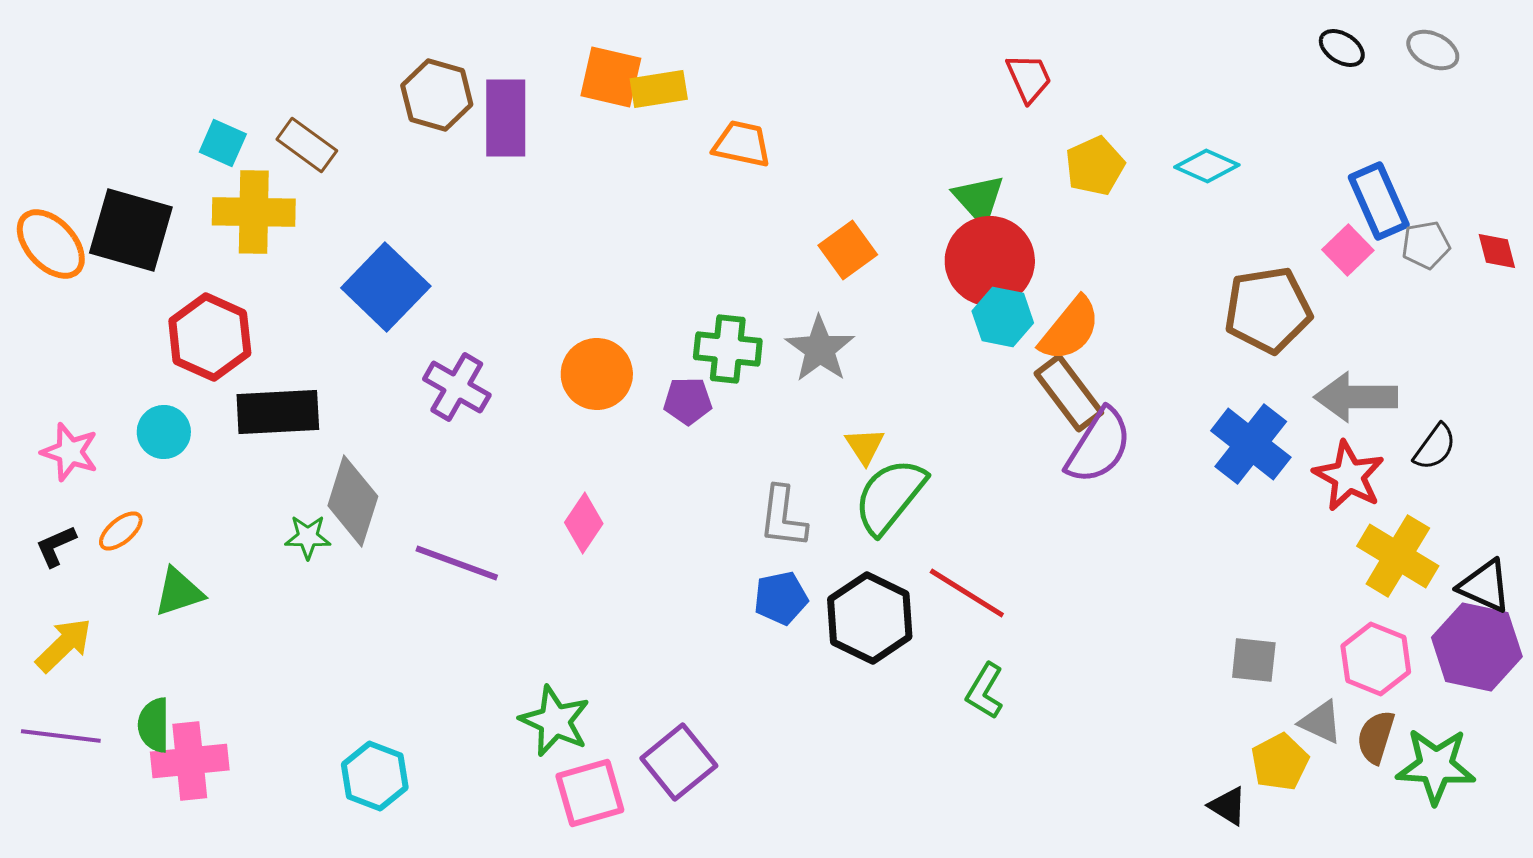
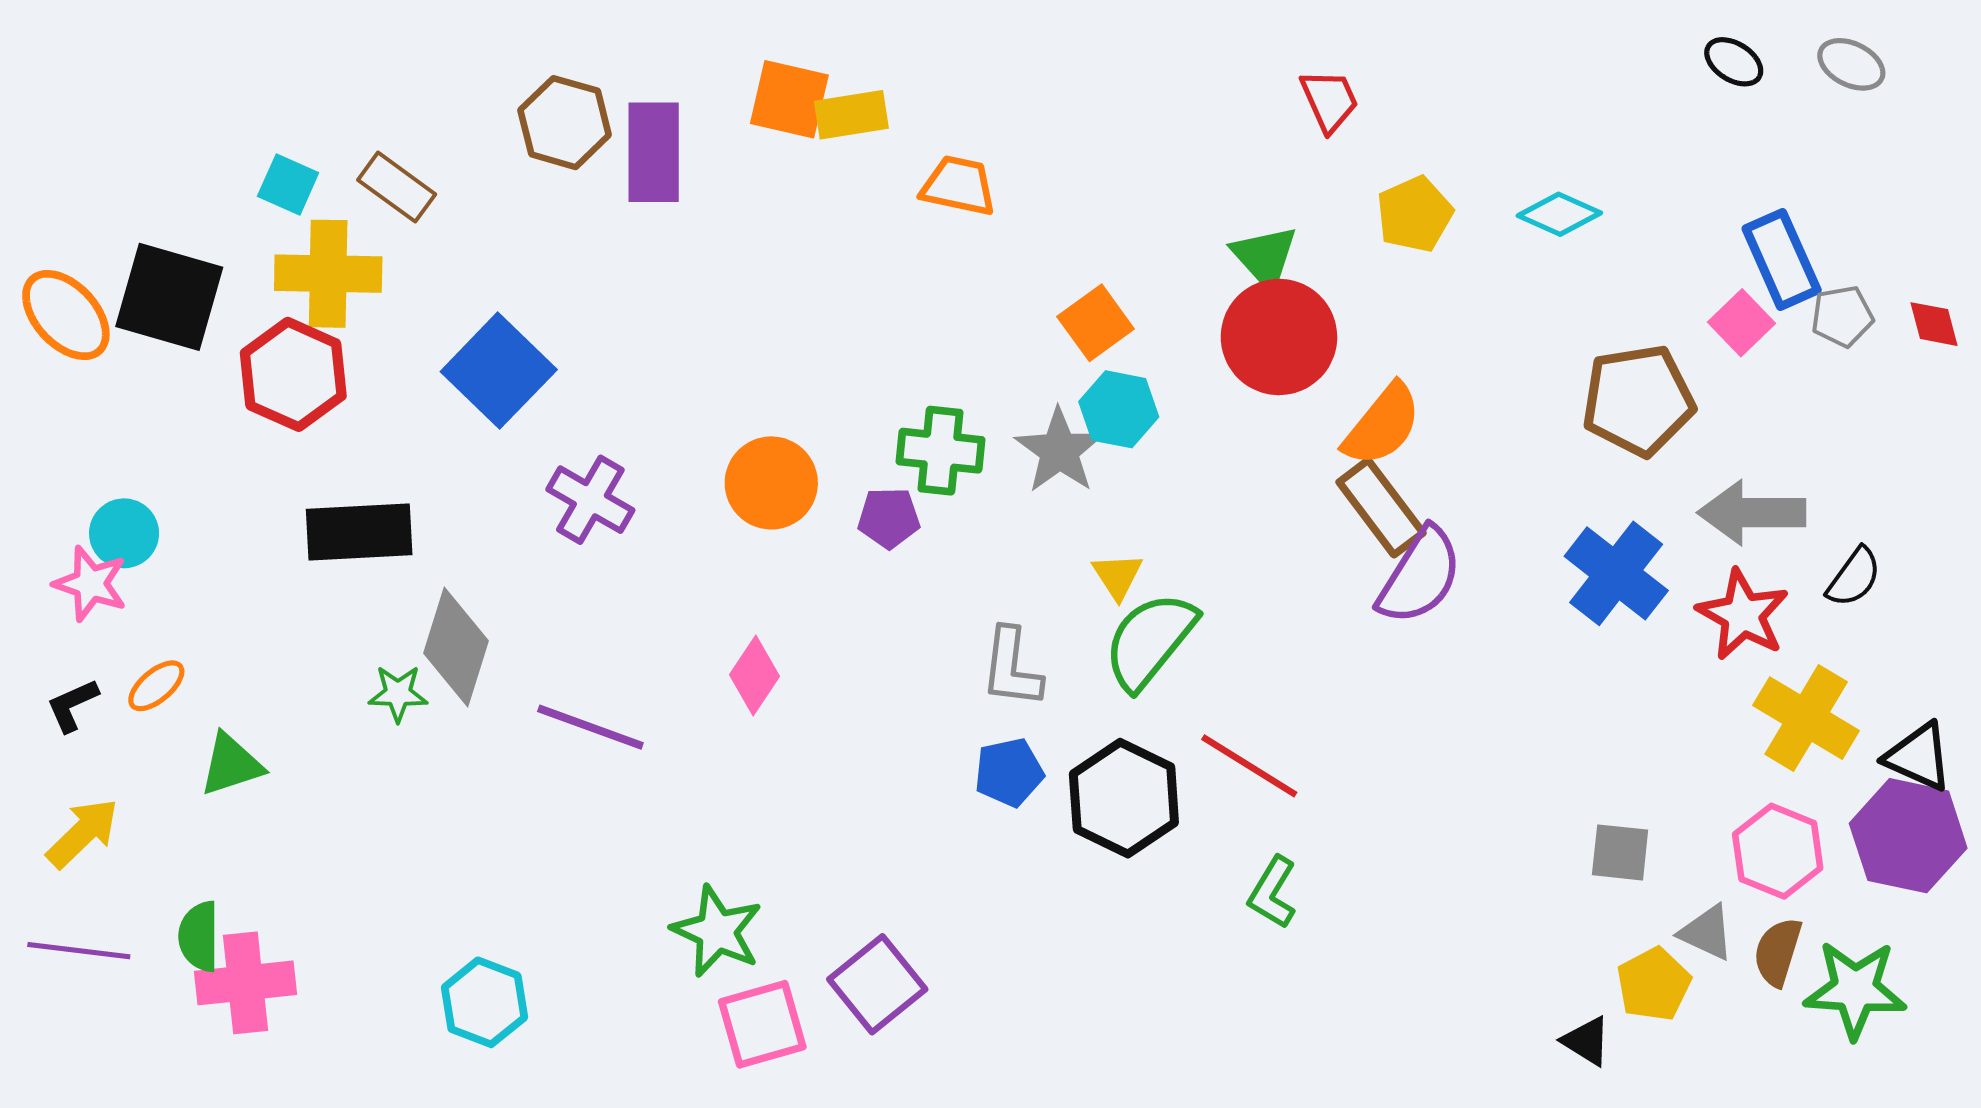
cyan hexagon: (1003, 317) -> (1119, 409), moved
red hexagon: (210, 337) -> (293, 374), moved
cyan circle: (164, 432) -> (124, 533), moved

